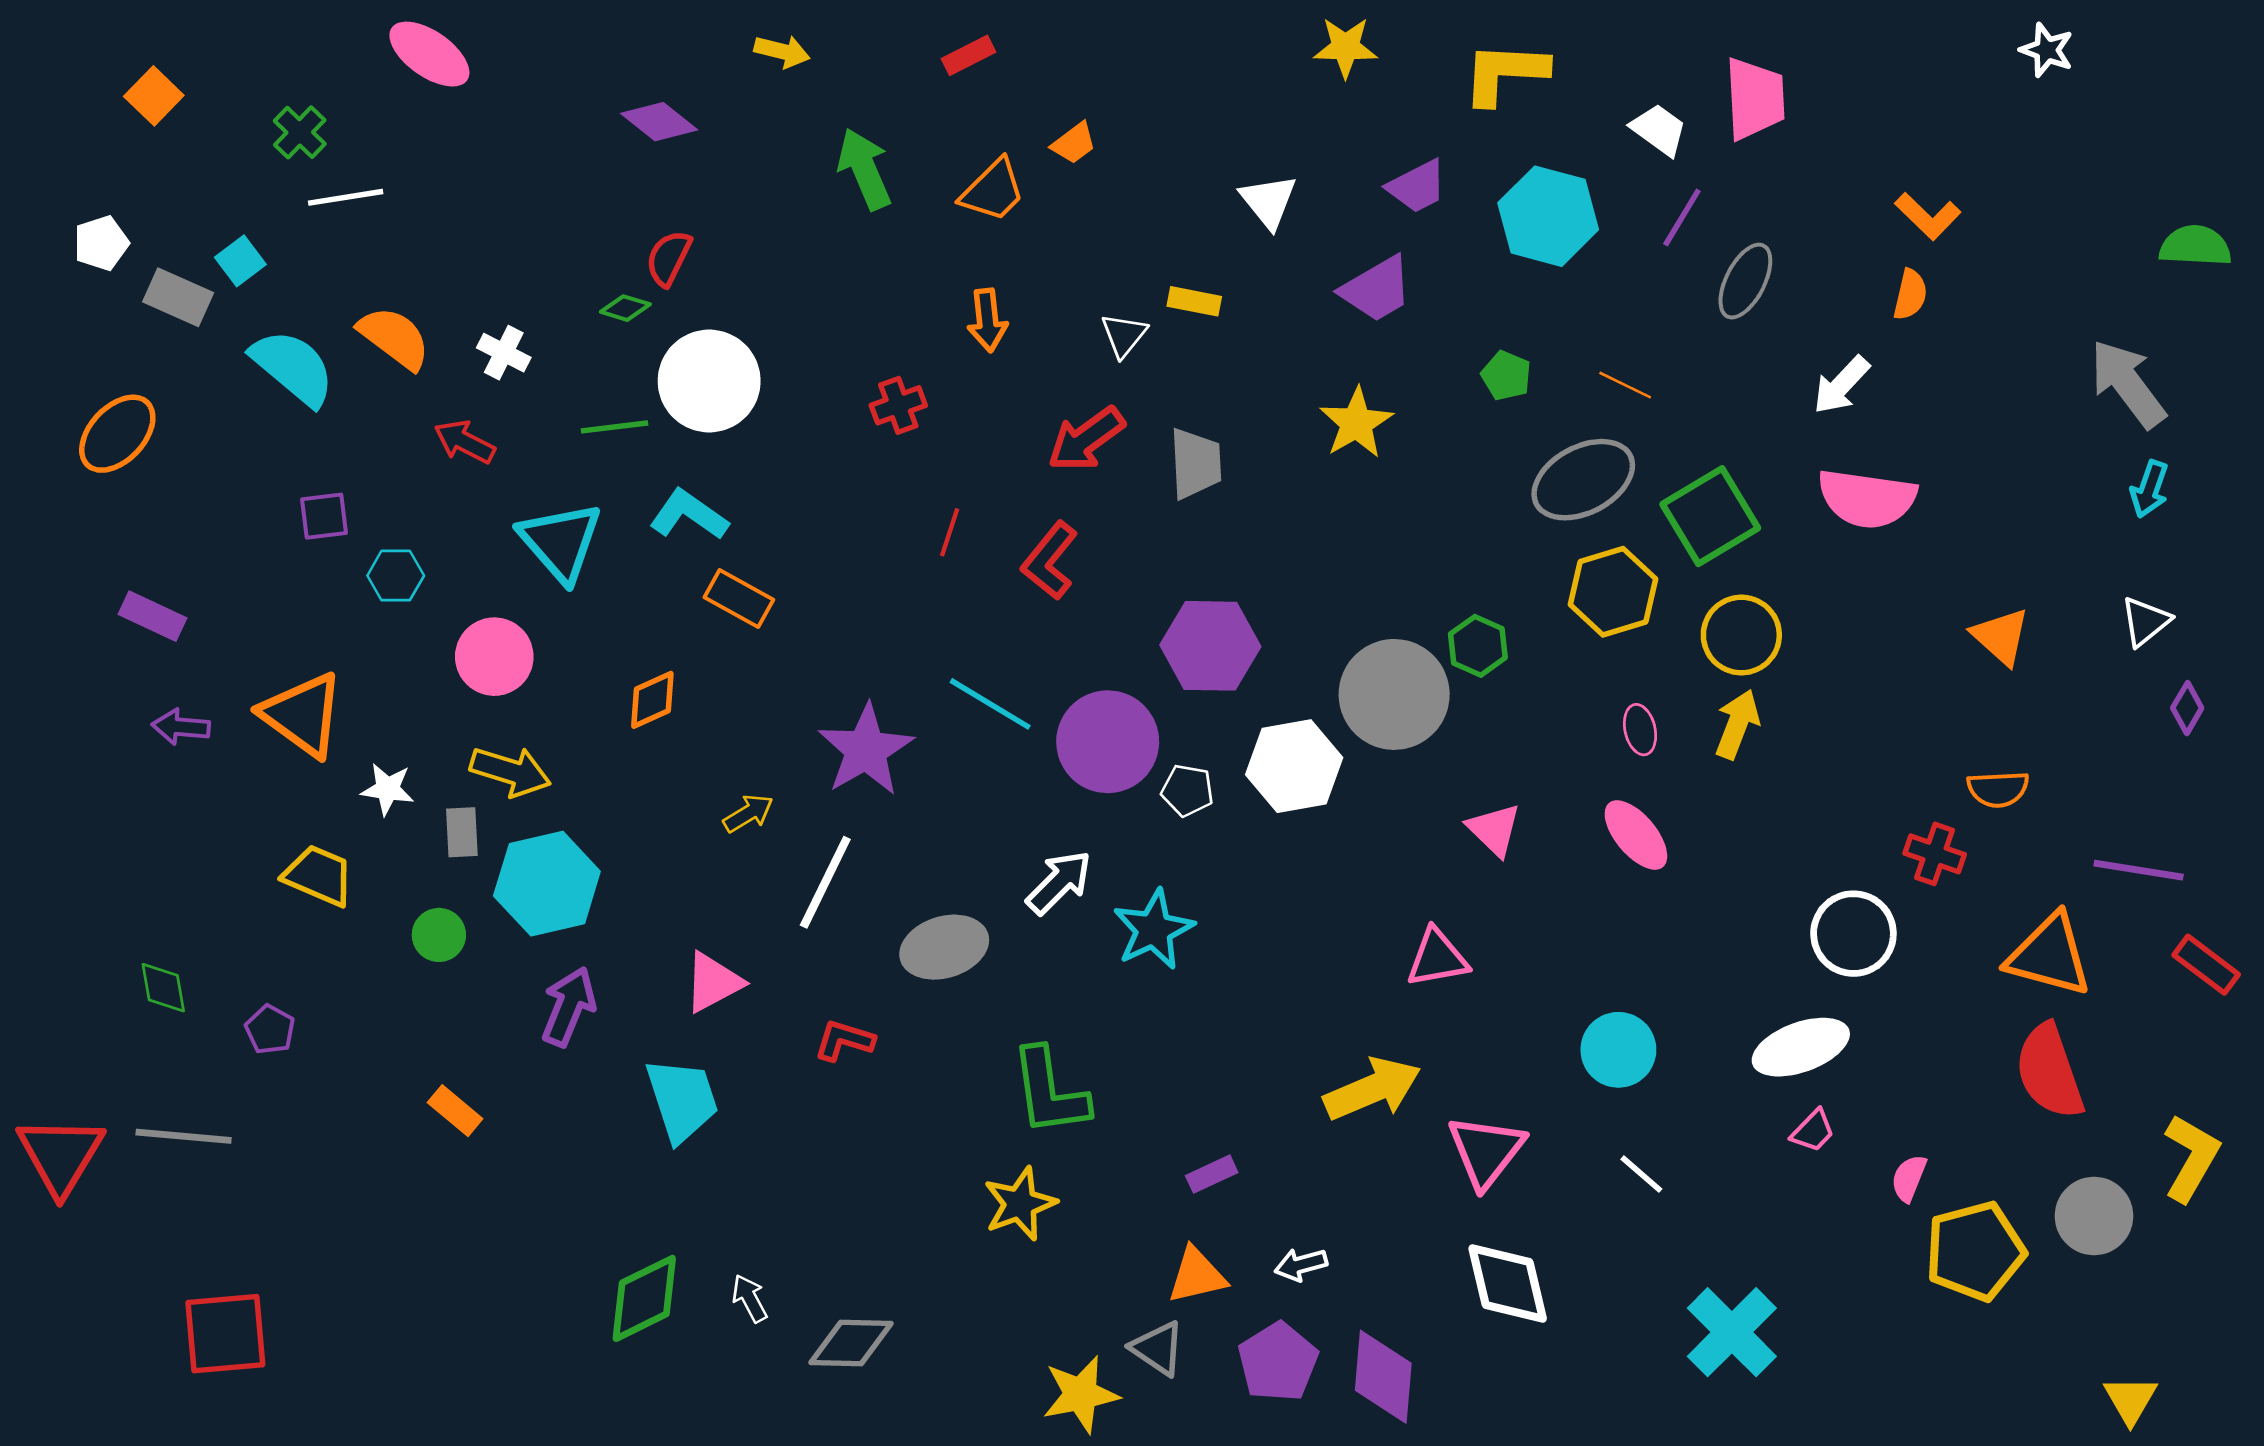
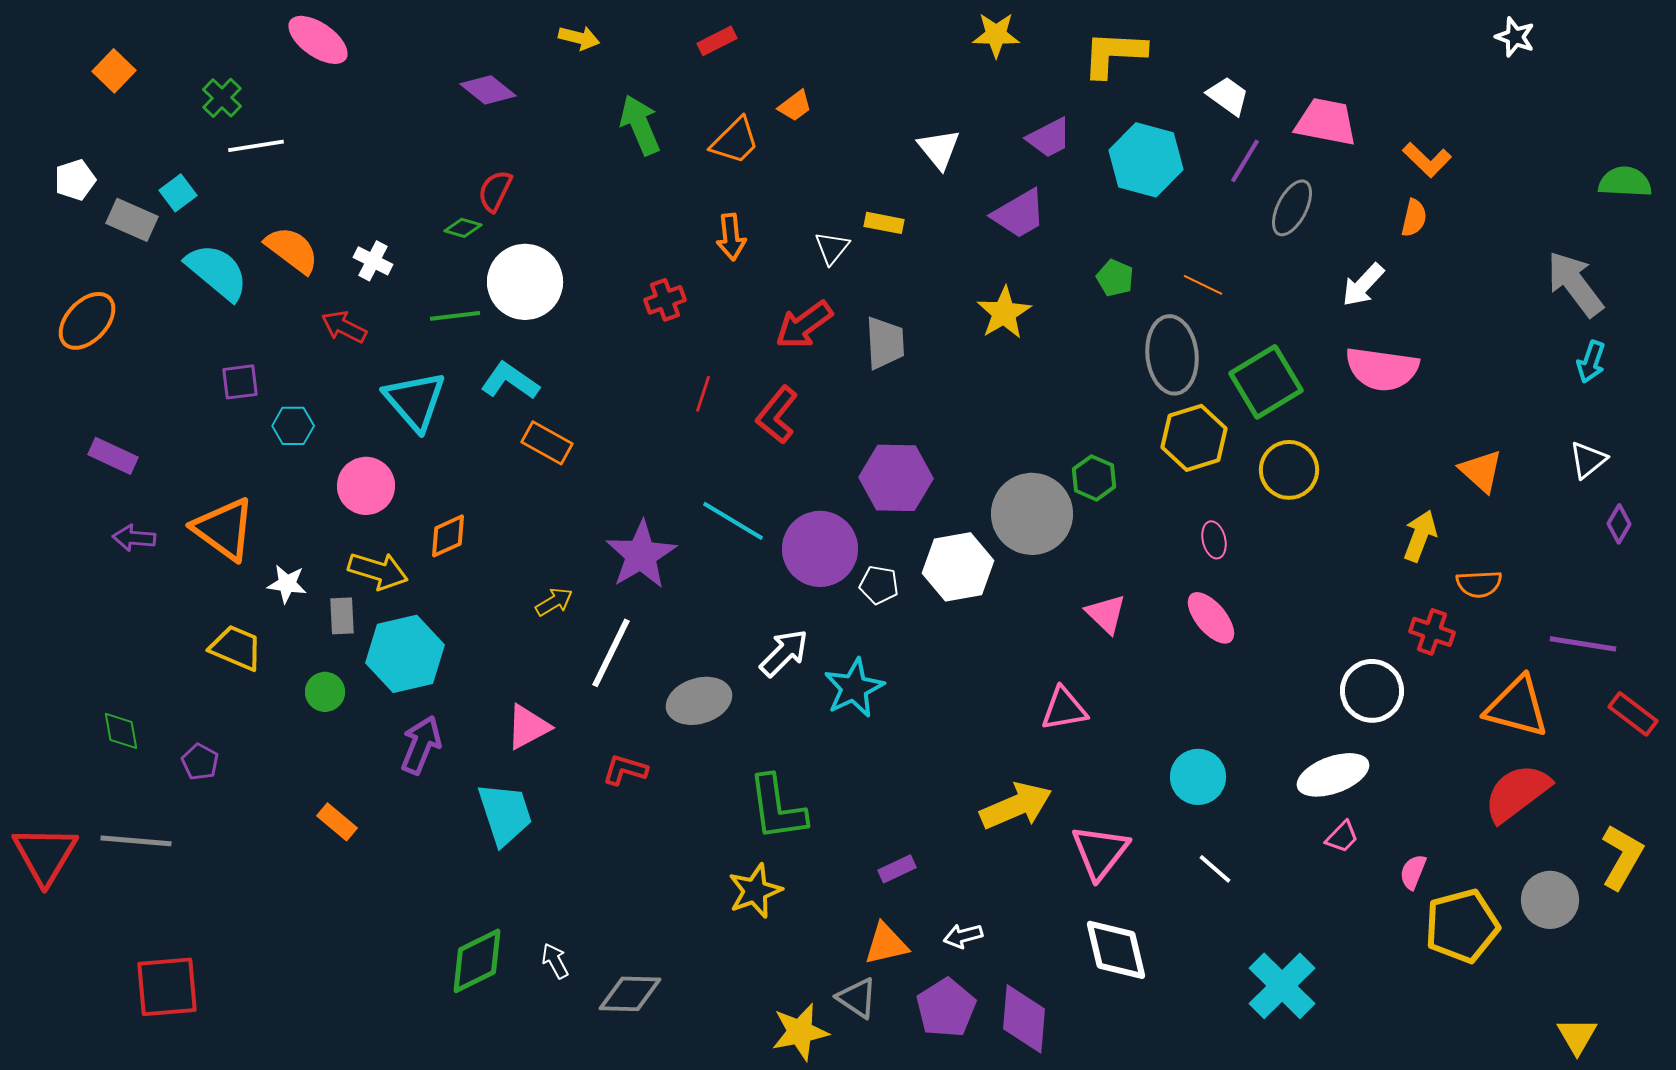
pink trapezoid: (1755, 99) -> (1326, 122), moved, turned -76
gray ellipse: (1583, 480) -> (1172, 355), turned -68
orange diamond: (652, 700) -> (448, 536), moved
yellow arrow: (1737, 724) -> (1420, 536), moved
red semicircle: (2049, 1071) -> (1517, 793), turned 72

